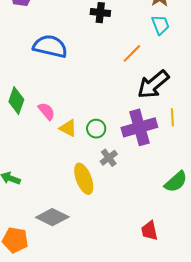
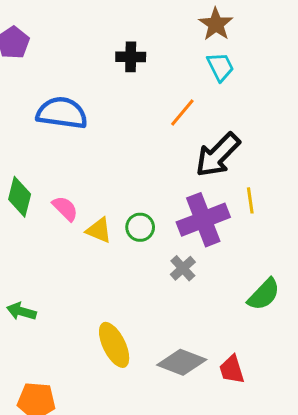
gray cross: (109, 158) -> (183, 268), moved
yellow ellipse: (84, 179) -> (114, 345), moved
gray diamond: (52, 217) -> (182, 362), moved

